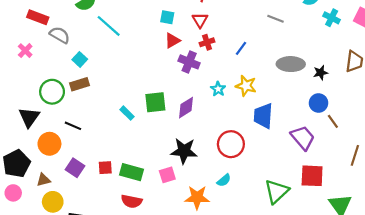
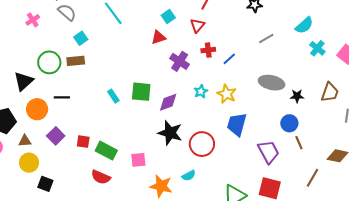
cyan square: (167, 17) -> (168, 17), turned 32
gray line: (275, 19) -> (266, 39), turned -63
red triangle: (172, 41) -> (158, 37), moved
red cross: (207, 42) -> (208, 50), moved
black line: (73, 126) -> (62, 97), turned -35
black star: (184, 151) -> (170, 133), moved

